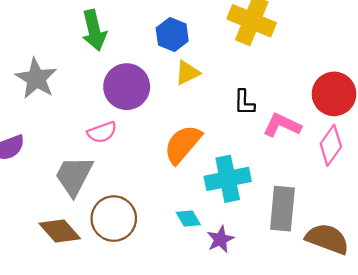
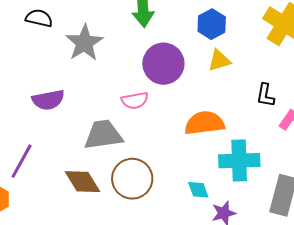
orange semicircle: (183, 144) -> (205, 123), turned 33
gray trapezoid: (74, 176) -> (103, 135), turned 45

